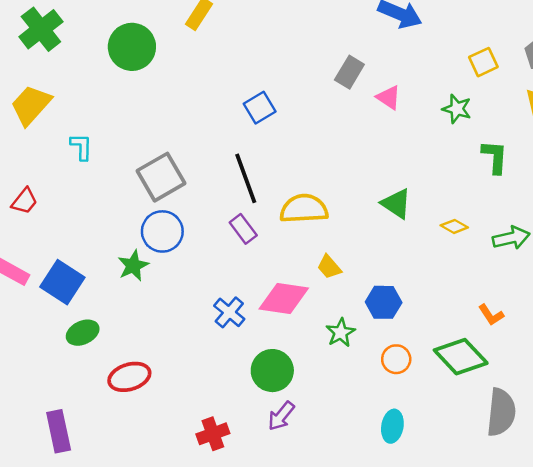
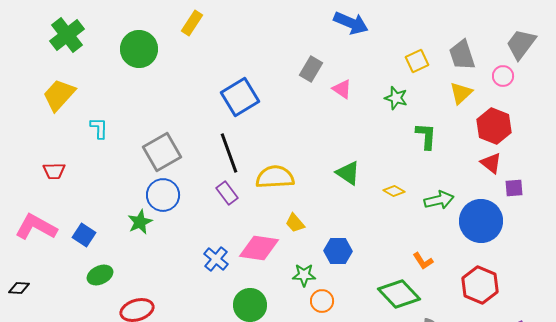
blue square: (260, 108) -> (240, 97), size x1.5
red trapezoid: (24, 201) -> (54, 171), turned 50
blue square: (62, 282) -> (84, 235), size x0.7
green star: (341, 333) -> (304, 275), turned 30
orange circle: (396, 359) -> (322, 301), moved

